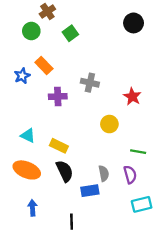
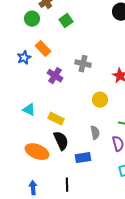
purple cross: (58, 96) -> (55, 76), turned 35
orange ellipse: (27, 170) -> (37, 152), moved
gray semicircle: (104, 173) -> (95, 133), moved
blue arrow: (32, 208) -> (33, 188), moved

